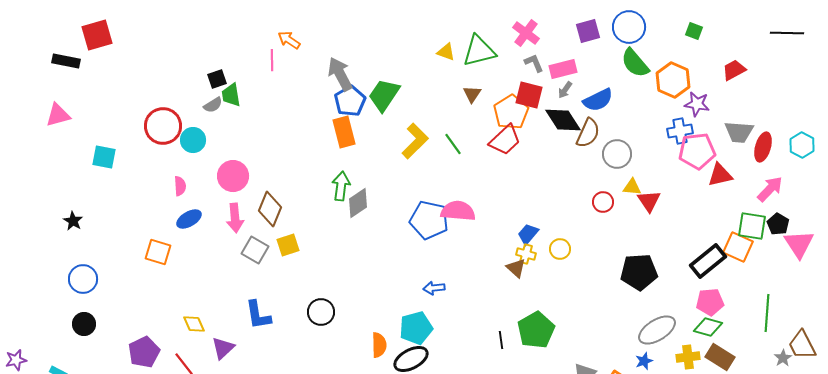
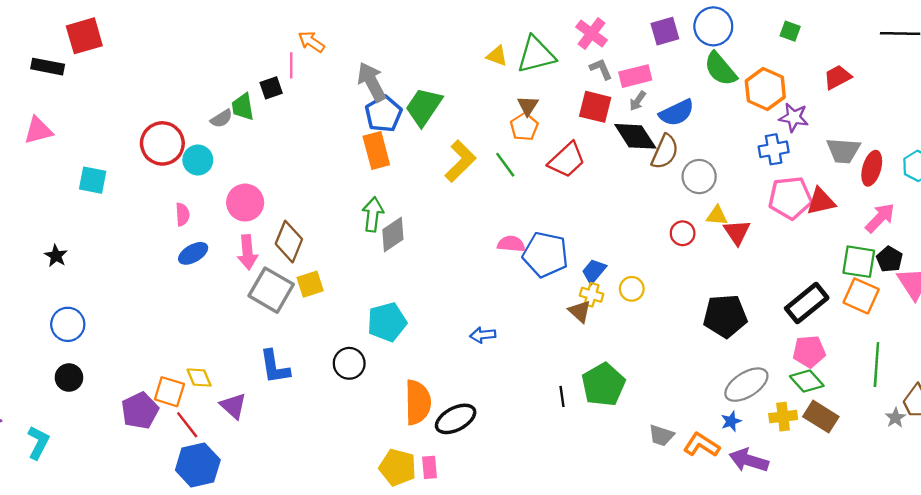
black square: (217, 79) -> (271, 88), moved
orange pentagon: (511, 112) -> (524, 127), moved, size x0.7
pink pentagon: (697, 151) -> (790, 198), moved
pink semicircle: (458, 211) -> (511, 244), size x0.7
blue pentagon: (429, 220) -> (545, 255), moved
orange square: (738, 247) -> (861, 296), moved
gray square: (255, 250) -> (271, 290), size x1.4
orange square: (158, 252) -> (169, 392), moved
green diamond: (708, 327) -> (807, 381), turned 32
cyan pentagon: (416, 328) -> (387, 322), moved
orange semicircle: (379, 345) -> (418, 402), size x1.5
purple triangle: (223, 348) -> (233, 406), turned -35

